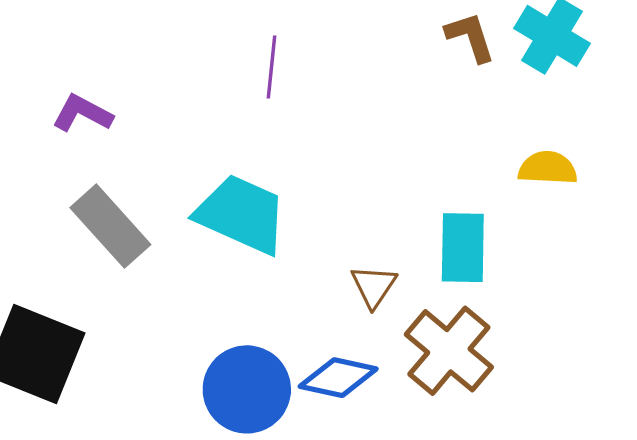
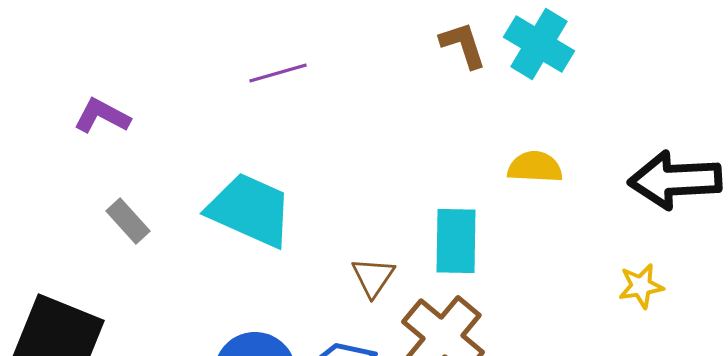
purple line: (272, 67) -> (278, 73), turned 68
gray rectangle: (110, 226) -> (128, 221), size x0.6

